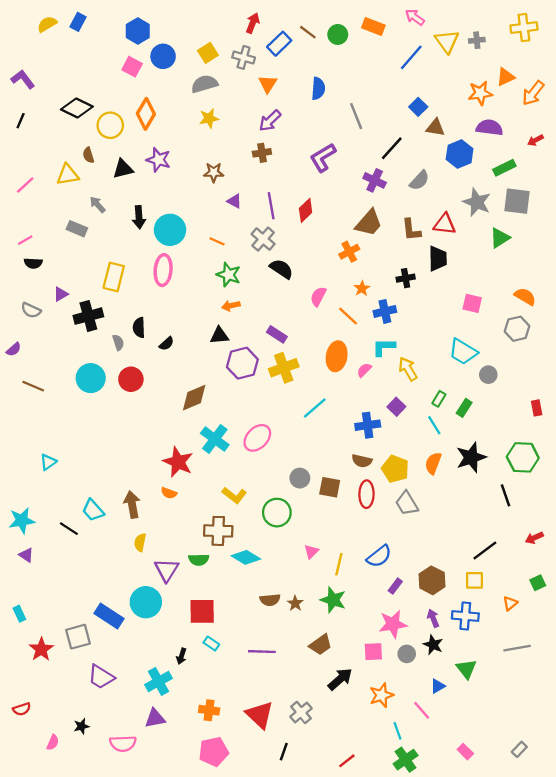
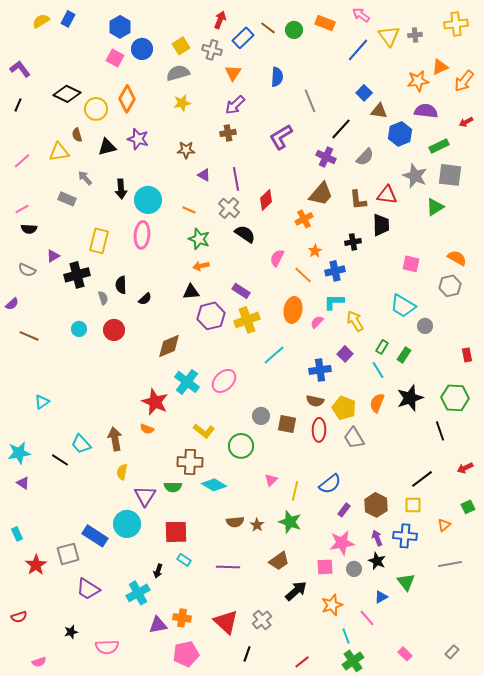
red diamond: (306, 210) -> (266, 200), moved
cyan circle: (91, 378) -> (79, 329), size x0.6
purple triangle: (155, 718) -> (158, 625), moved
pink semicircle: (53, 742) -> (39, 662), moved, turned 48

